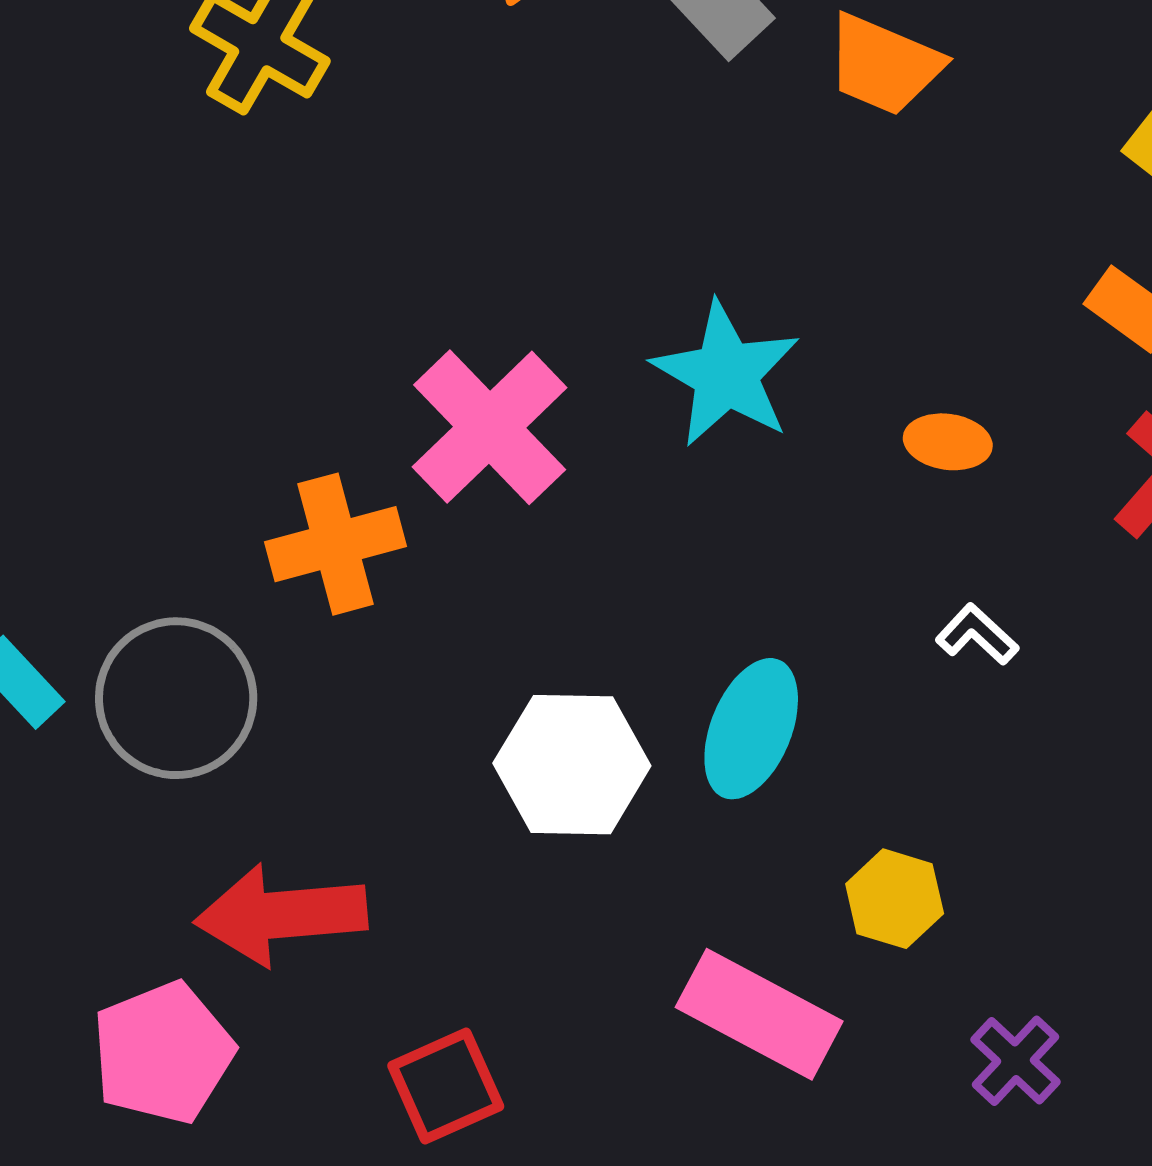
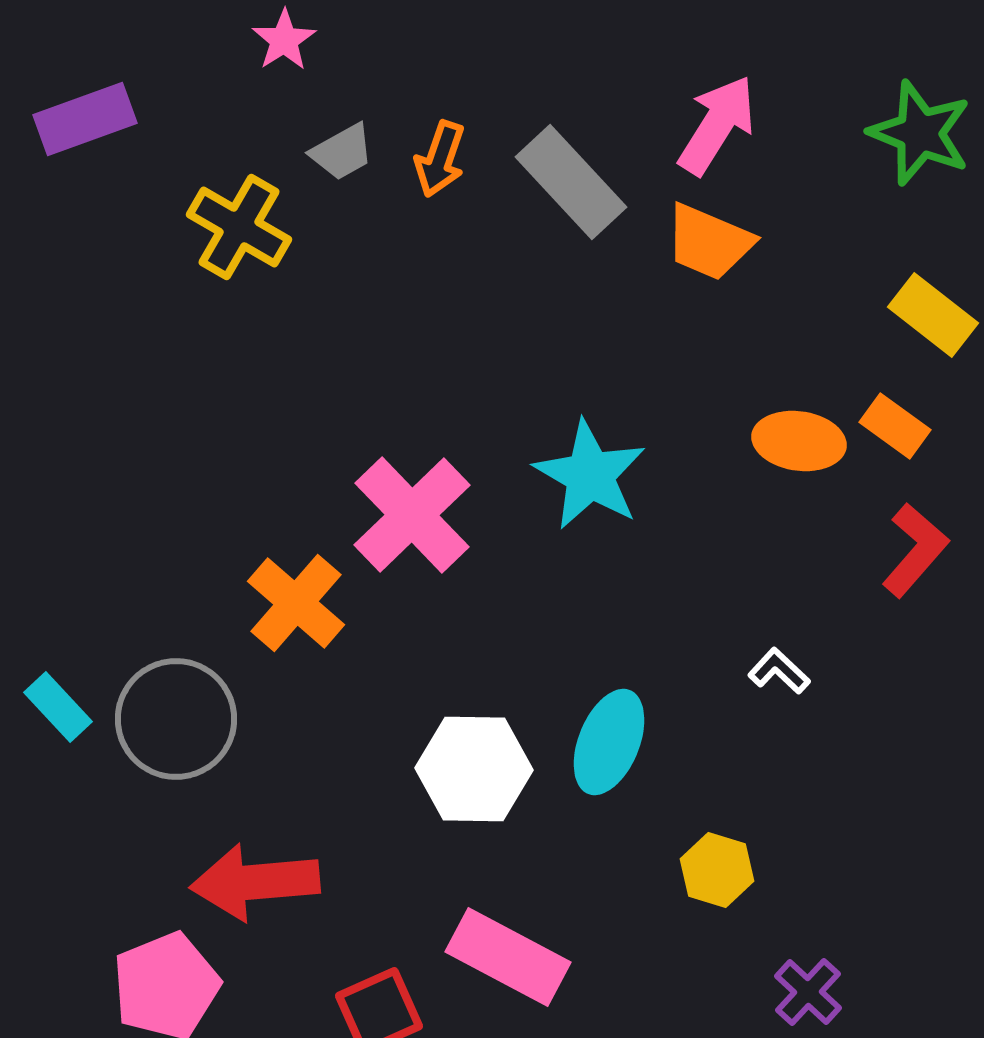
orange ellipse: (948, 442) -> (799, 441), moved, size x1.4
orange cross: (335, 544) -> (296, 603), turned -34
pink rectangle: (759, 1014) -> (508, 957), moved

